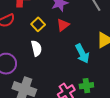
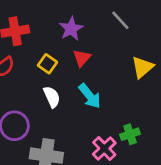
cyan arrow: (82, 54) -> (90, 96), moved

